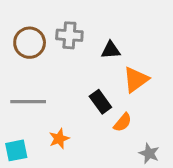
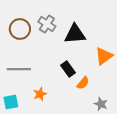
gray cross: (69, 35) -> (47, 24), turned 30
black triangle: (111, 50) -> (75, 34), size x1.6
orange triangle: (136, 80) -> (104, 56), moved

